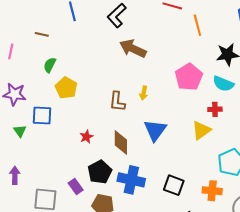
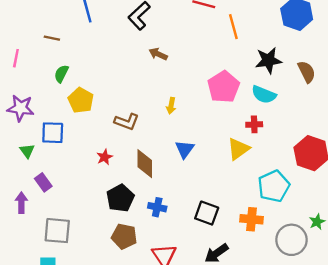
brown arrow: (133, 49) -> (158, 54), size x0.6
brown L-shape: (117, 102) -> (127, 122), moved, turned -75
blue triangle: (155, 130) -> (185, 149), size x0.7
blue cross: (131, 180) -> (157, 207), size x0.6
purple rectangle: (76, 187) -> (43, 182), moved

